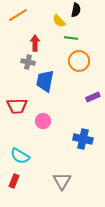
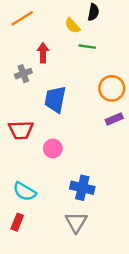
orange circle: (79, 61) -> (112, 88), moved
gray cross: (28, 62) -> (23, 74), moved, turned -32
blue cross: (83, 139) -> (82, 188), moved

